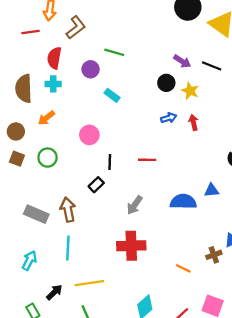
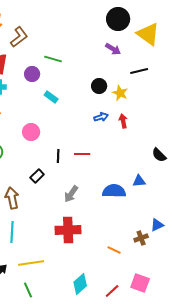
purple arrow: (182, 61) -> (113, 49), moved
black line: (212, 66) -> (139, 71), turned -36
black line: (110, 162) -> (58, 156), moved

